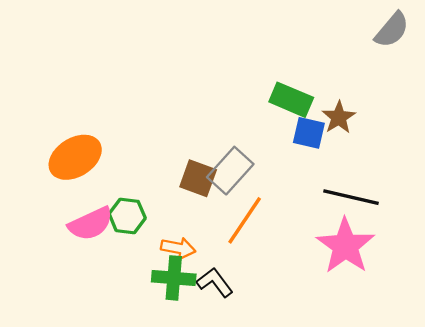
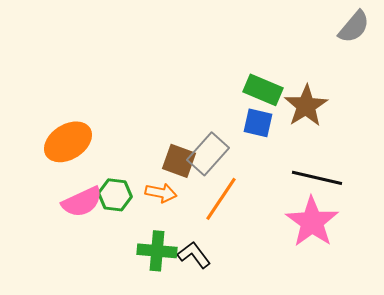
brown star: (339, 117) -> (306, 106), size x1.4
blue square: (309, 133) -> (258, 123), moved
orange arrow: (178, 248) -> (161, 193), moved

